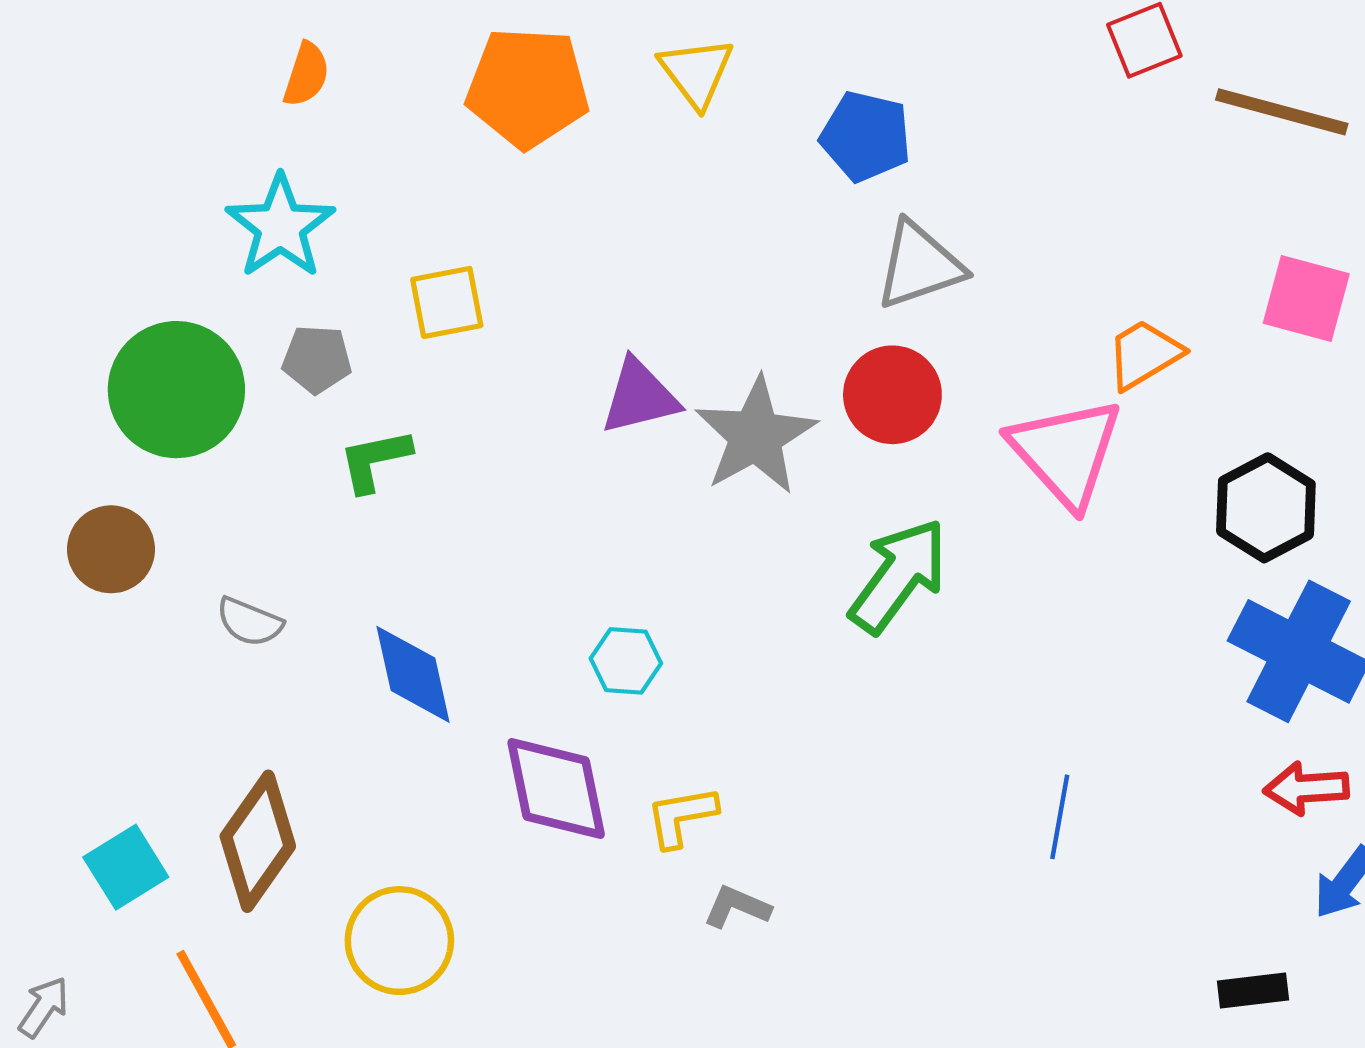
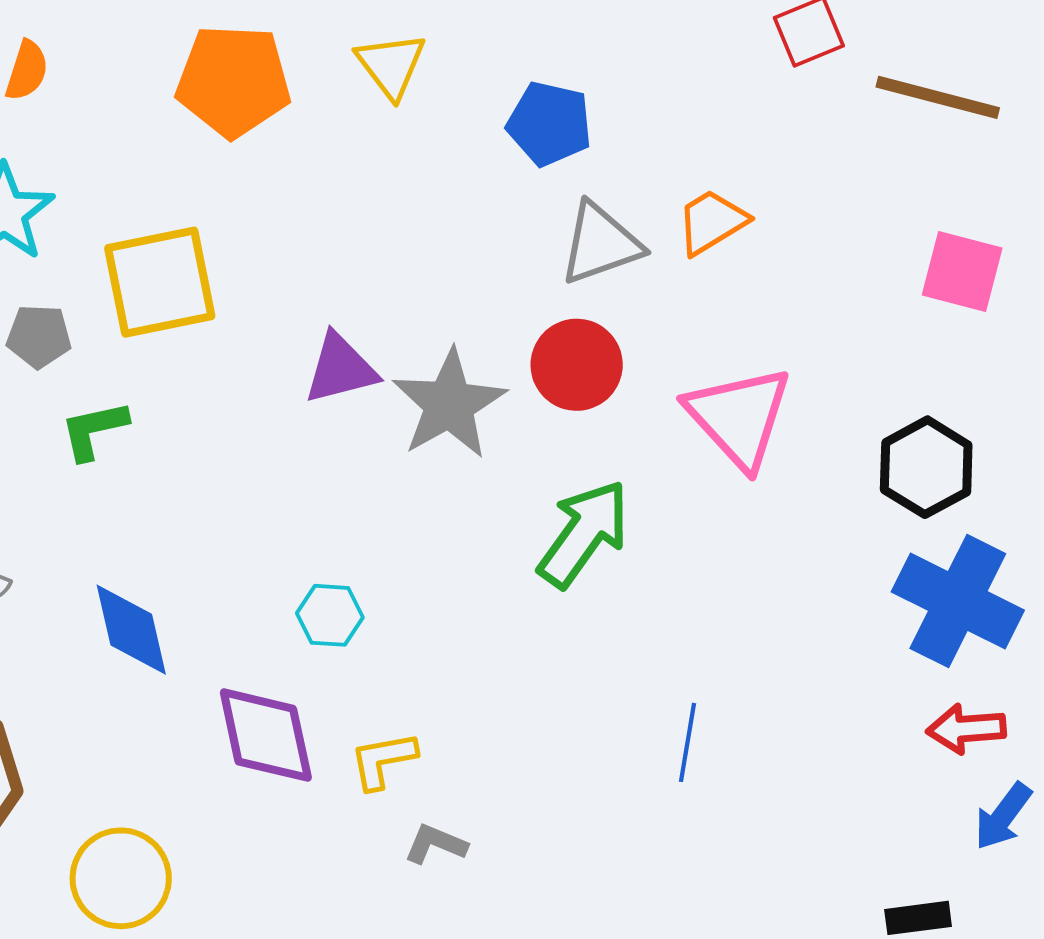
yellow square: (447, 302) -> (160, 282), size x1.6
orange trapezoid: (1144, 354) -> (712, 222), moved
blue line: (1060, 817) -> (688, 742), moved

